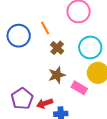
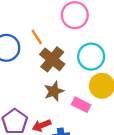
brown cross: (57, 48) -> (52, 59), size x1.5

